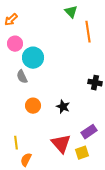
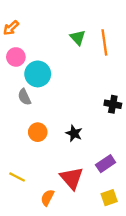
green triangle: (71, 12) -> (78, 38), moved
yellow line: (16, 143) -> (17, 177), turned -56
yellow square: (82, 153) -> (109, 198), moved
orange semicircle: (26, 160) -> (47, 198), moved

